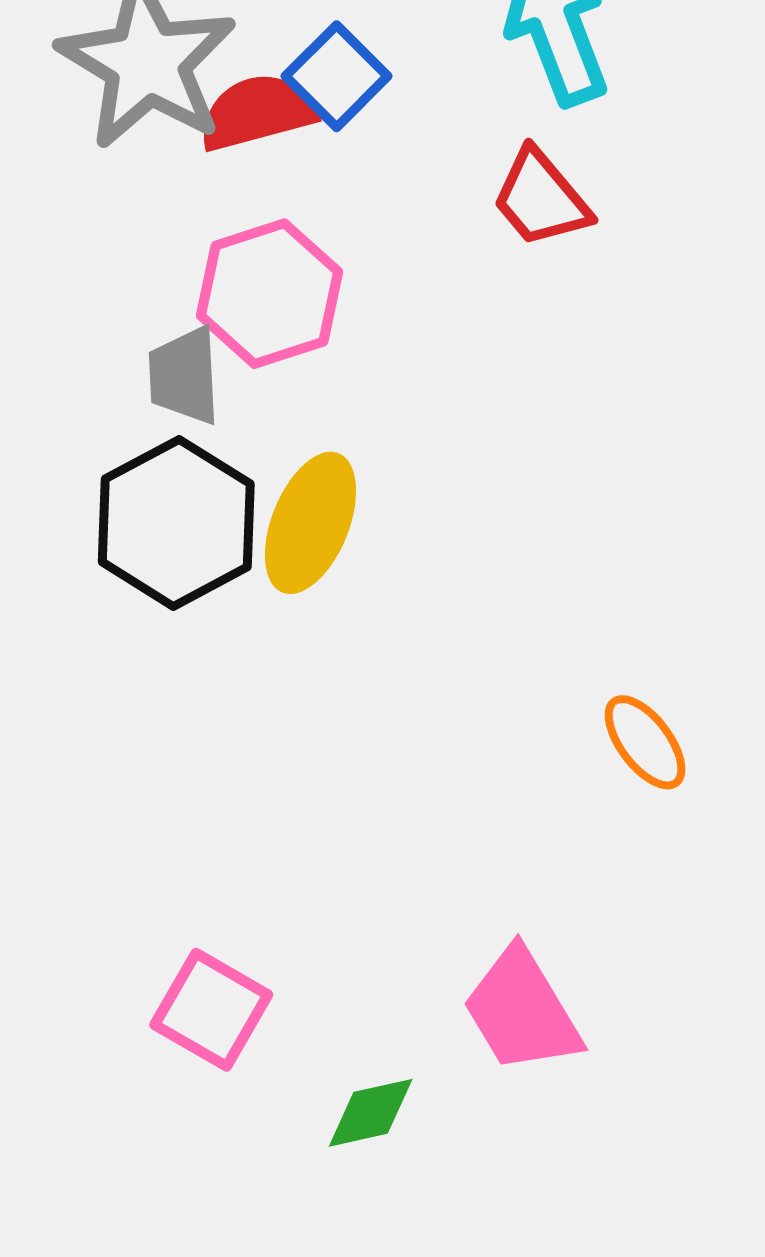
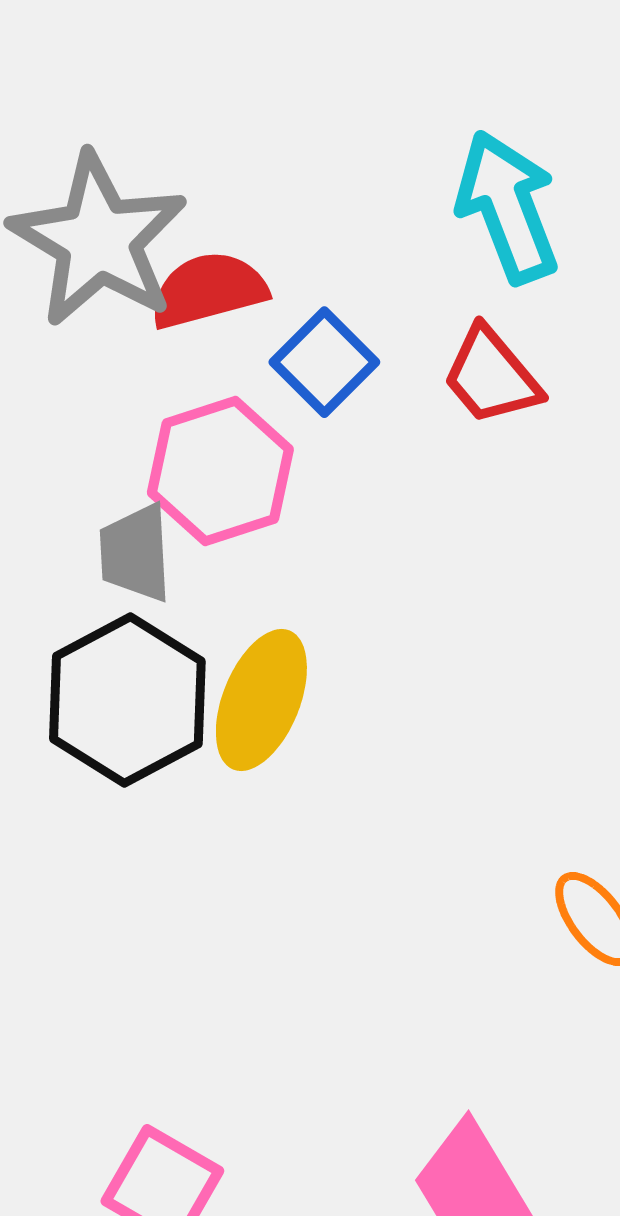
blue square: (337, 76) -> (324, 362), moved

